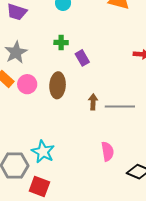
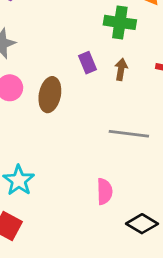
green cross: (61, 42) -> (120, 22), moved, size x1.6
brown arrow: (93, 102) -> (121, 69), moved

